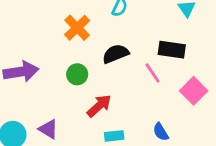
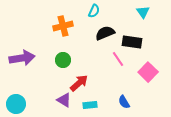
orange cross: (77, 28) -> (63, 26), turned 30
black semicircle: (116, 54) -> (105, 33), moved
purple triangle: (48, 129) -> (64, 100), moved

